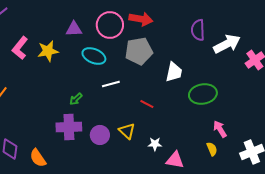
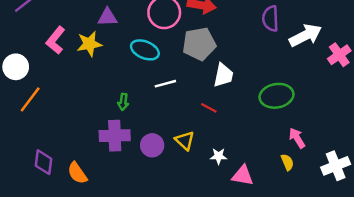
purple triangle: (74, 29) -> (107, 17), moved
white trapezoid: (174, 72) -> (223, 75), moved
green arrow: (76, 99) -> (123, 102), turned -40

